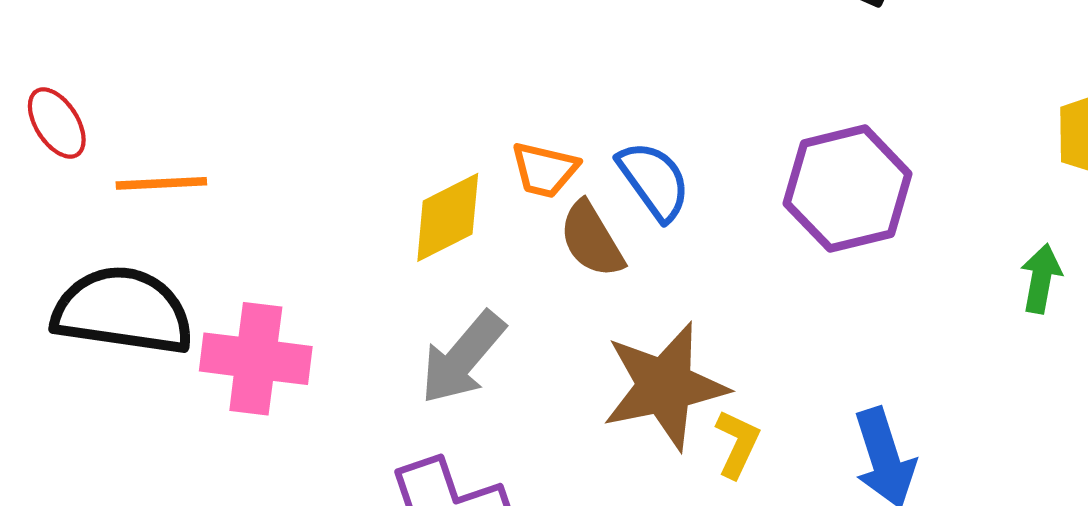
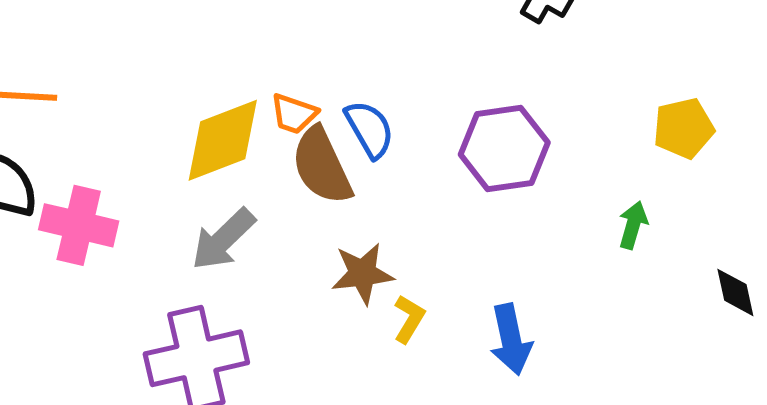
yellow diamond: (448, 217) -> (223, 140), size x1.4
brown semicircle: (592, 239) -> (322, 166), size x1.4
brown star: (665, 386) -> (362, 273), size x0.7

